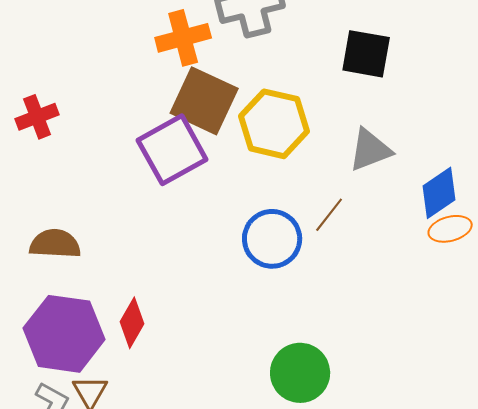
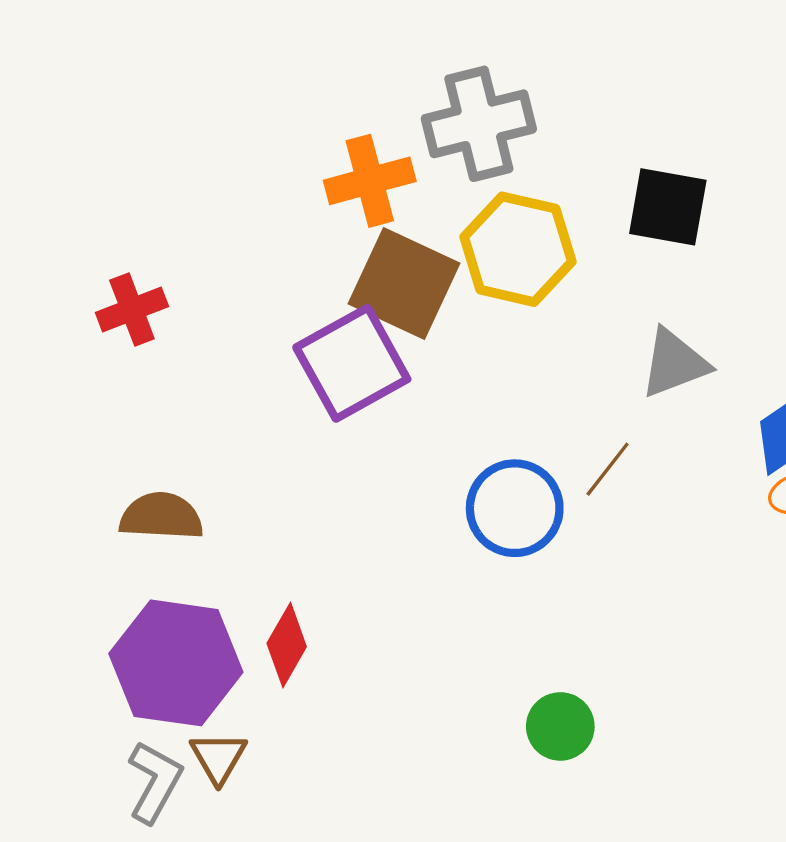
yellow hexagon: (274, 124) -> (518, 249), moved
green circle: (300, 373) -> (560, 726), size x0.7

